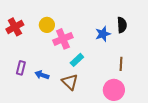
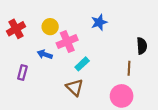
black semicircle: (122, 25) -> (142, 46), moved
blue star: (103, 34) -> (99, 22), moved
blue arrow: (42, 75) -> (45, 54), moved

